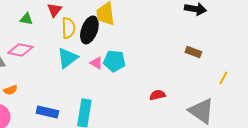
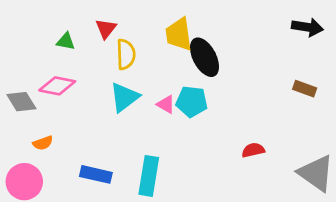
black ellipse: (89, 30) -> (205, 57), moved, turned -48

